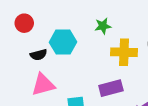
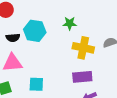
purple rectangle: (111, 88) -> (82, 77), moved

